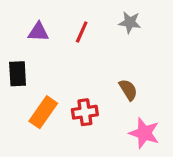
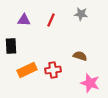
brown semicircle: (128, 90) -> (80, 56), turned -40
orange rectangle: (43, 112) -> (27, 70), turned 30

